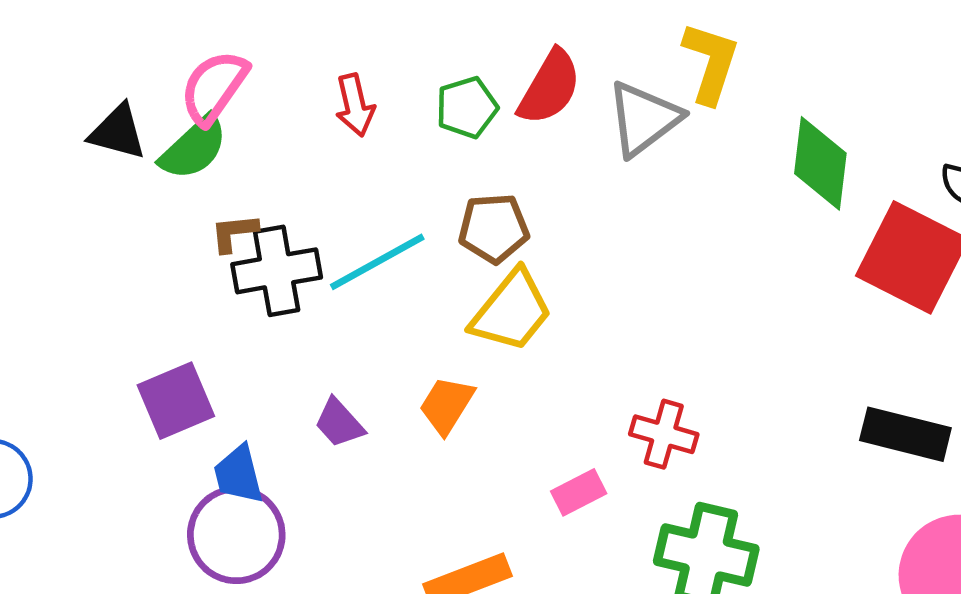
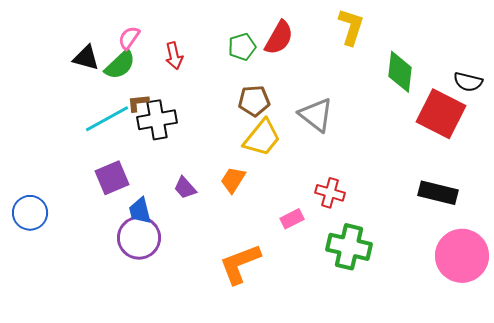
pink semicircle: (214, 87) -> (129, 38), size x0.7
red arrow: (355, 105) -> (174, 56), moved
gray triangle: (644, 119) -> (316, 115), moved, turned -45
cyan line: (377, 262) -> (107, 119), moved

